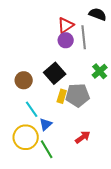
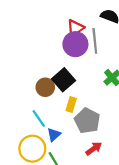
purple circle: (66, 40) -> (75, 44), size x1.5
brown circle: (24, 80) -> (45, 87), moved
gray pentagon: (78, 95) -> (87, 121), moved, turned 30

